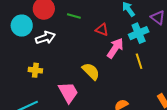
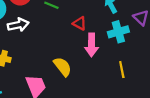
pink arrow: (115, 48) -> (92, 45), turned 140
yellow line: (139, 61) -> (122, 70), moved

